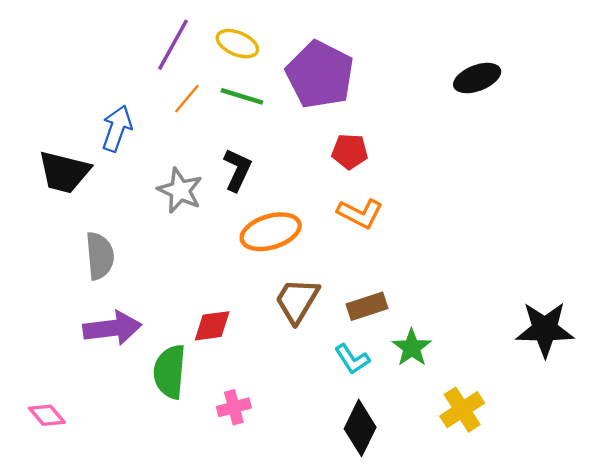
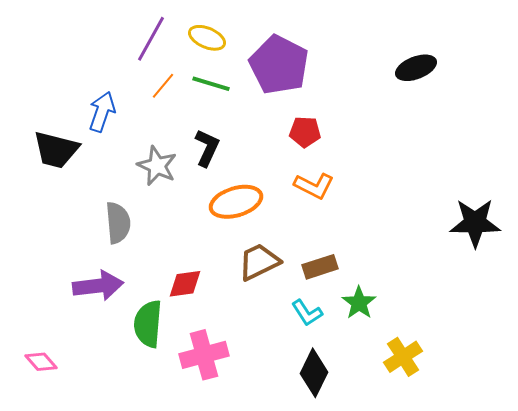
gray semicircle: (100, 256) -> (118, 223), moved
brown trapezoid: (297, 301) -> (259, 262), turned 33
black star: (545, 329) -> (475, 223), moved
pink cross: (234, 407) -> (204, 355), size x1.6

